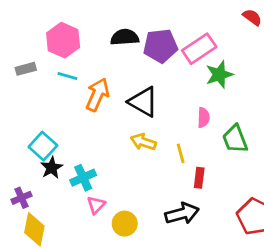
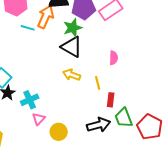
green star: (219, 75) -> (73, 28), moved
cyan line: (67, 76) -> (28, 28), moved
orange arrow: (97, 95) -> (46, 17), moved
green trapezoid: (235, 139) -> (124, 118), moved

